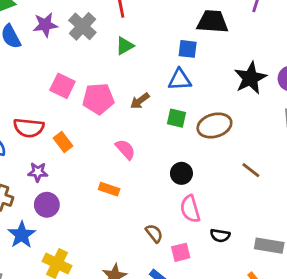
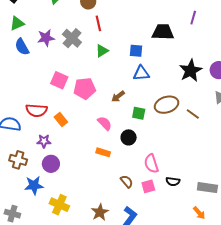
blue square: (188, 49) -> (136, 51), moved
brown arrow: (140, 101) -> (118, 96), moved
green square: (177, 118) -> (139, 113), moved
brown line: (251, 170) -> (193, 114), moved
black circle: (181, 173) -> (129, 137), moved
orange rectangle: (109, 189) -> (103, 152), moved
blue star: (22, 235) -> (34, 185), turned 30
pink square: (181, 252) -> (148, 186), moved

